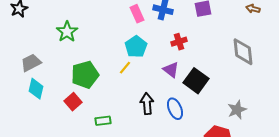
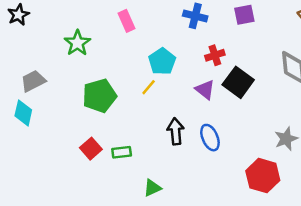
pink rectangle: (137, 14) -> (126, 21), moved
black square: (196, 81) -> (238, 82), moved
cyan diamond: (36, 89) -> (23, 113), moved
red square: (73, 102) -> (91, 149), moved

